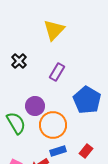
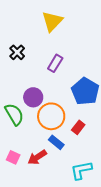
blue rectangle: (58, 151) -> (56, 142), turned 56
red rectangle: (86, 151) -> (78, 127), moved

